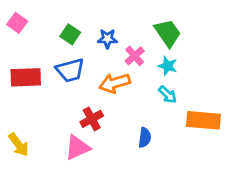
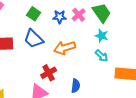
pink cross: (135, 56) -> (79, 15), moved
blue trapezoid: (70, 70) -> (34, 39), turned 60
blue semicircle: (145, 138) -> (76, 86), moved

